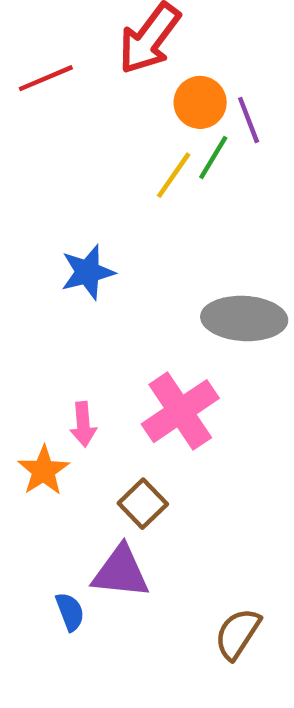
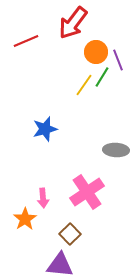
gray ellipse: (244, 318) -> (116, 150), size x0.7

